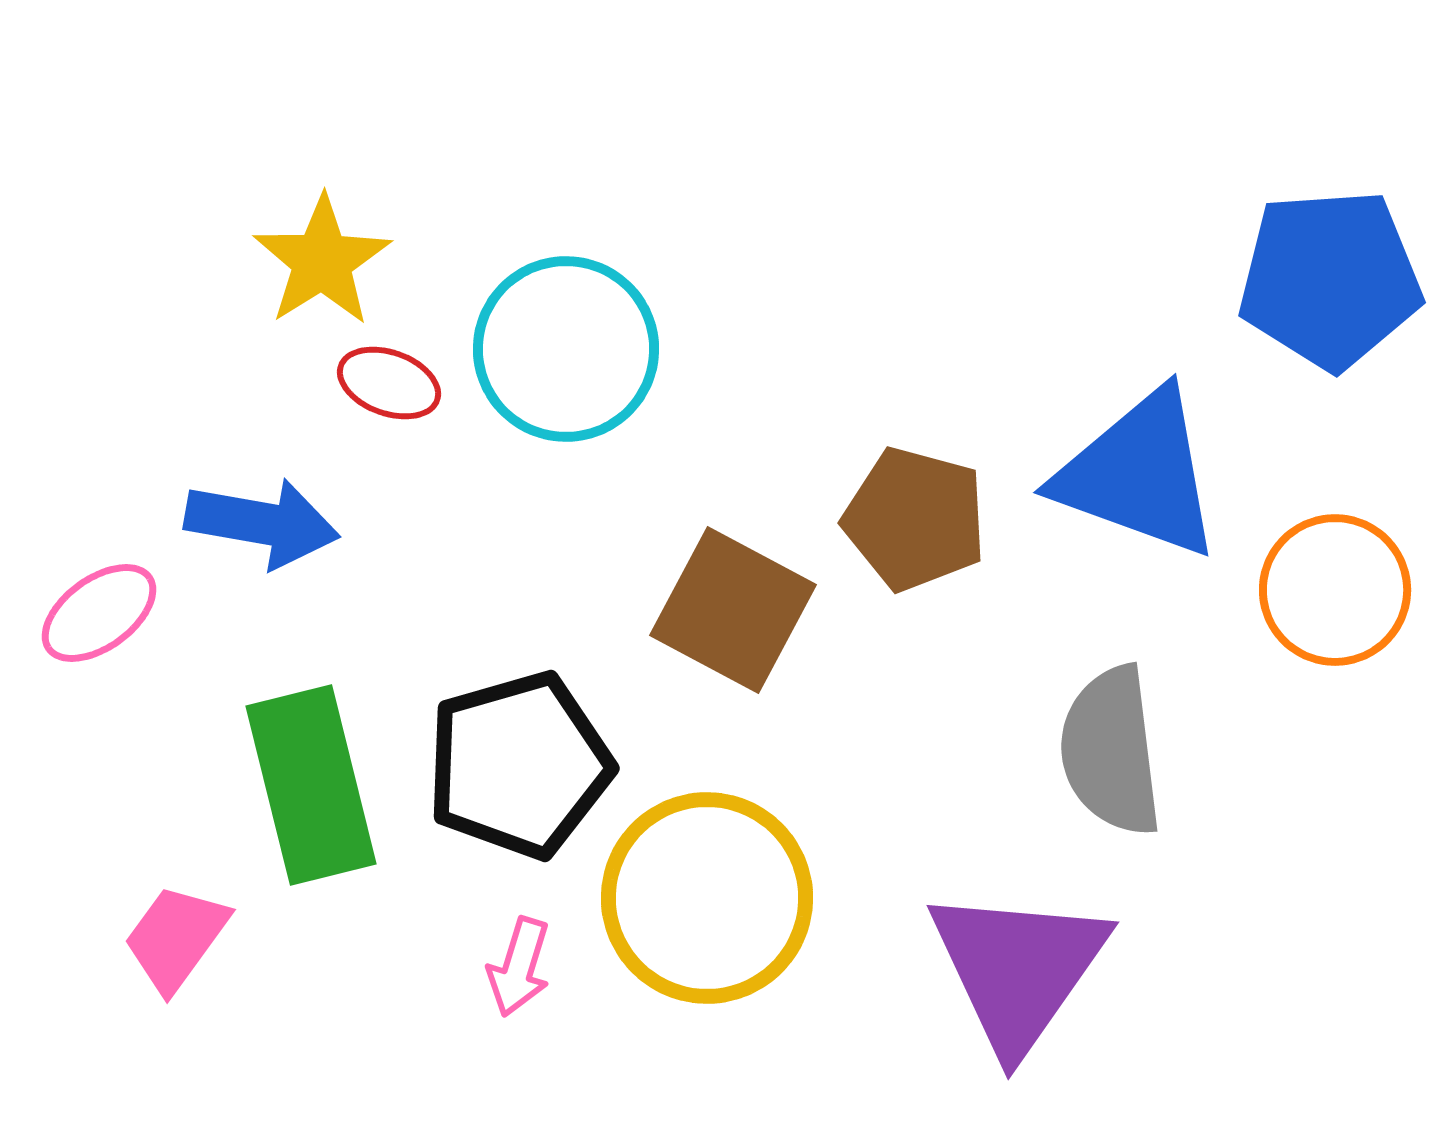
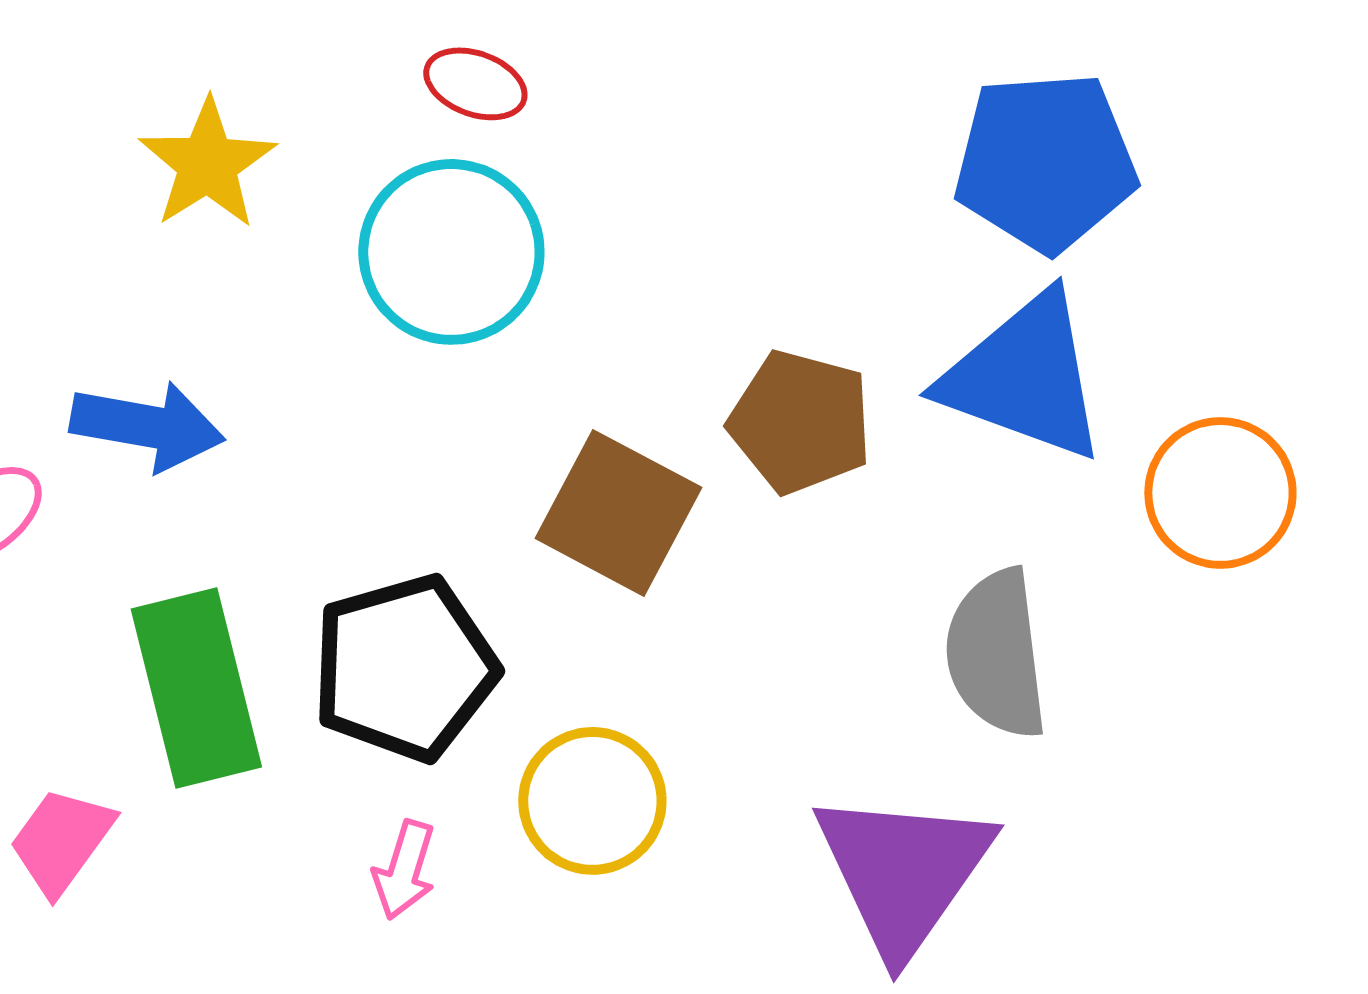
blue pentagon: (1330, 279) -> (1045, 162), moved
red ellipse: (389, 383) -> (475, 84), moved
yellow circle: (707, 898) -> (592, 801), size x0.7

